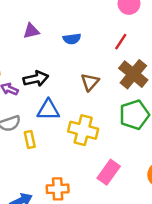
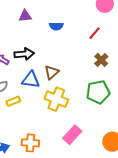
brown cross: (133, 74) -> (101, 60), size x0.6
brown triangle: (90, 82) -> (52, 72), moved
yellow rectangle: (30, 140) -> (13, 101), turned 72

